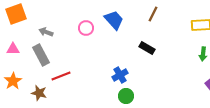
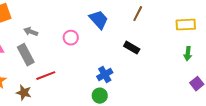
pink circle: (86, 28) -> (71, 38), moved
green circle: (126, 96) -> (100, 96), moved

